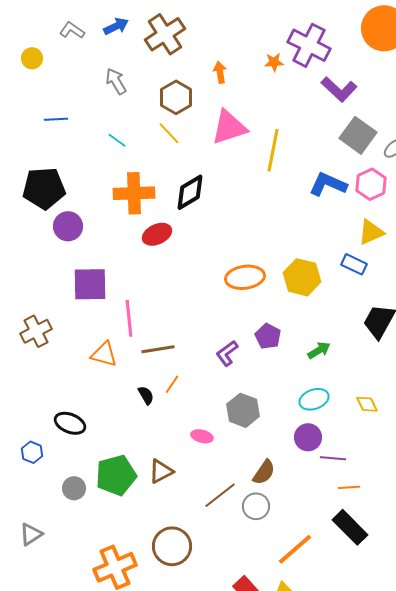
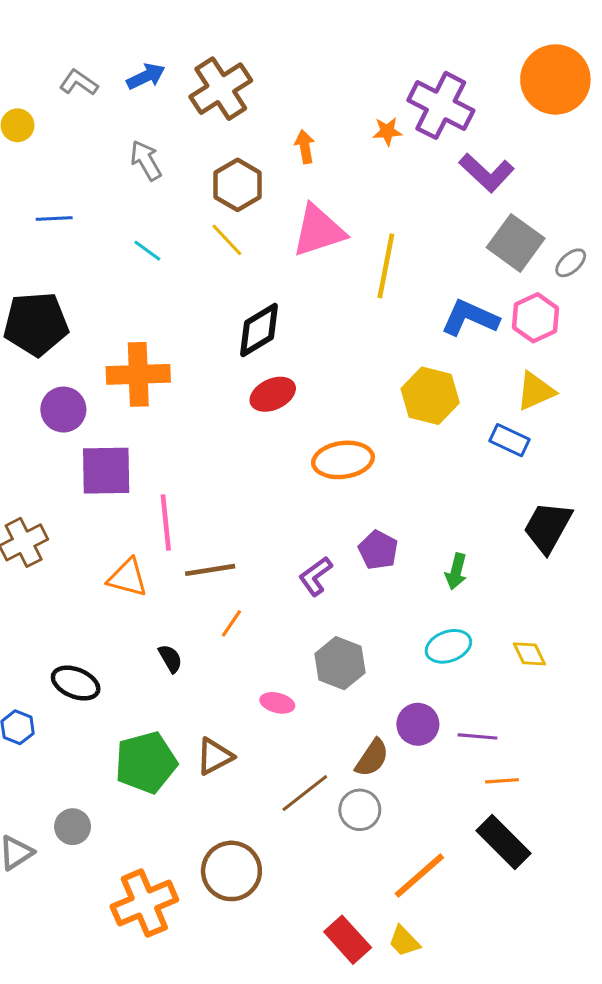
orange cross: (134, 193) -> (138, 374), moved
purple circle: (68, 226) -> (63, 410), moved
red ellipse: (157, 234) -> (273, 394), moved
yellow hexagon: (302, 277) -> (430, 396), moved
green arrow: (319, 350) -> (456, 571), turned 135
black semicircle: (146, 395) -> (170, 659), moved
purple circle: (308, 437) -> (418, 724), moved
gray circle: (74, 488) -> (73, 827), moved

